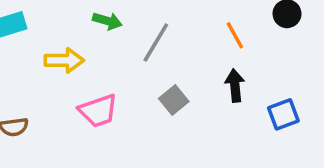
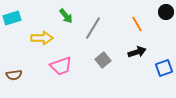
green arrow: (107, 21) -> (66, 16), turned 35
black arrow: (235, 86) -> (137, 52), turned 78

